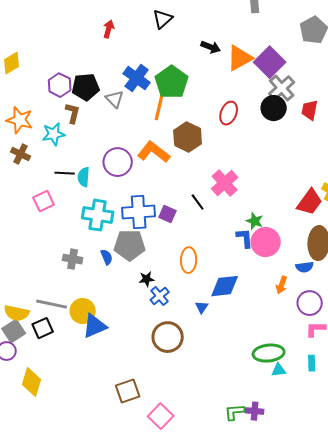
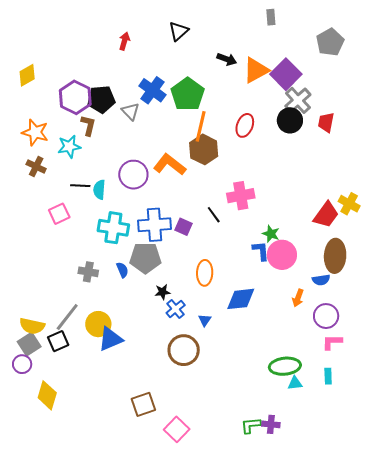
purple hexagon: (60, 85) -> (75, 97), size x1.4
orange line: (160, 105) -> (201, 126), moved
pink cross: (225, 183) -> (241, 196), turned 32
gray line: (52, 304) -> (67, 317), turned -64
blue triangle: (202, 307) -> (205, 320), moved

